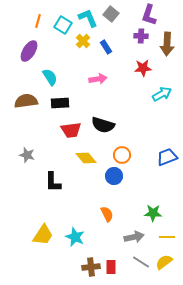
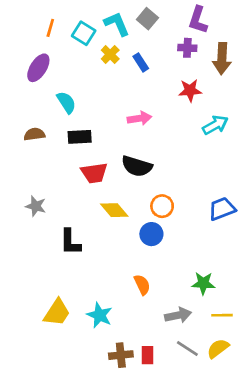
pink arrow: (98, 79) -> (139, 118), moved
brown semicircle: (26, 101) -> (34, 134), size x0.7

